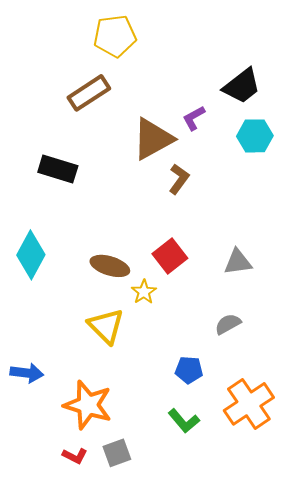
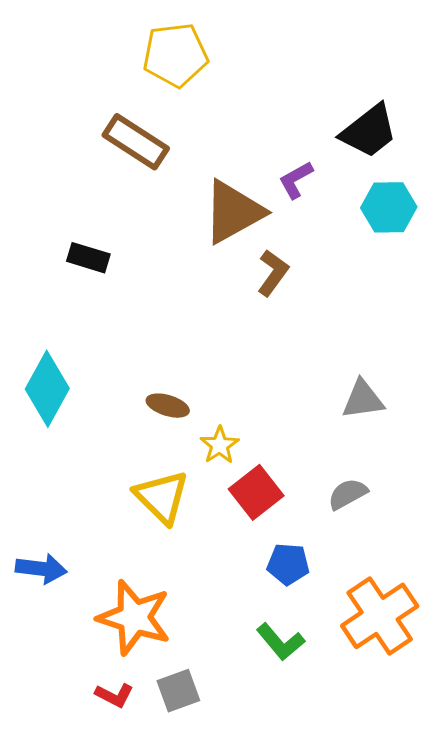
brown rectangle: (89, 93) -> (136, 142), turned 66
black rectangle: (58, 169) -> (88, 258), size x0.7
red square: (170, 256) -> (256, 492), moved
brown ellipse: (110, 266) -> (168, 406), size x0.7

